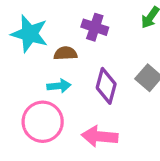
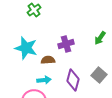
purple cross: (95, 27) -> (66, 44), turned -35

